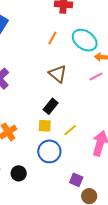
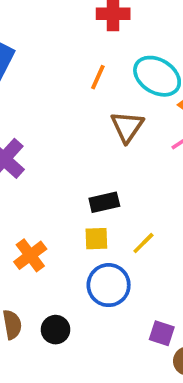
brown triangle: (58, 74) -> (127, 127), moved, turned 30
black rectangle: (51, 106) -> (104, 202), turned 42

